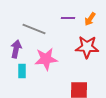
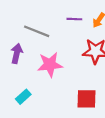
cyan rectangle: (22, 71) -> (23, 97), moved, turned 48

